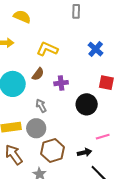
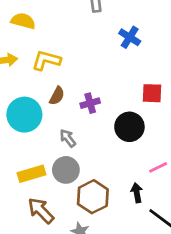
yellow L-shape: (47, 49) -> (46, 60), moved
blue cross: (96, 49) -> (130, 37), moved
black arrow: (85, 153) -> (137, 193), turned -80

